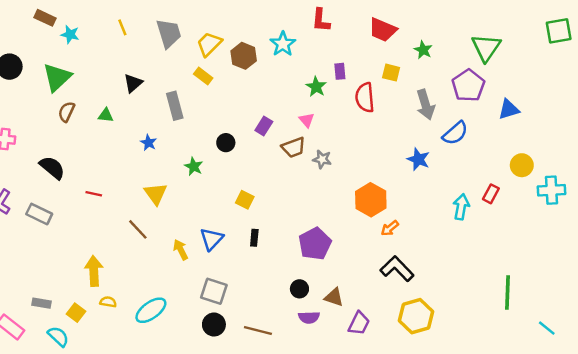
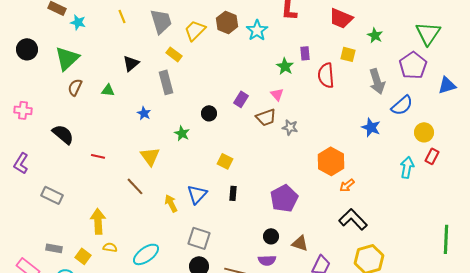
brown hexagon: (244, 56) -> (227, 22), moved
yellow rectangle: (203, 76) -> (174, 54), moved
yellow circle: (522, 165) -> (424, 132), moved
gray rectangle: (39, 214) -> (52, 195), moved
purple semicircle: (309, 317) -> (267, 260), moved

